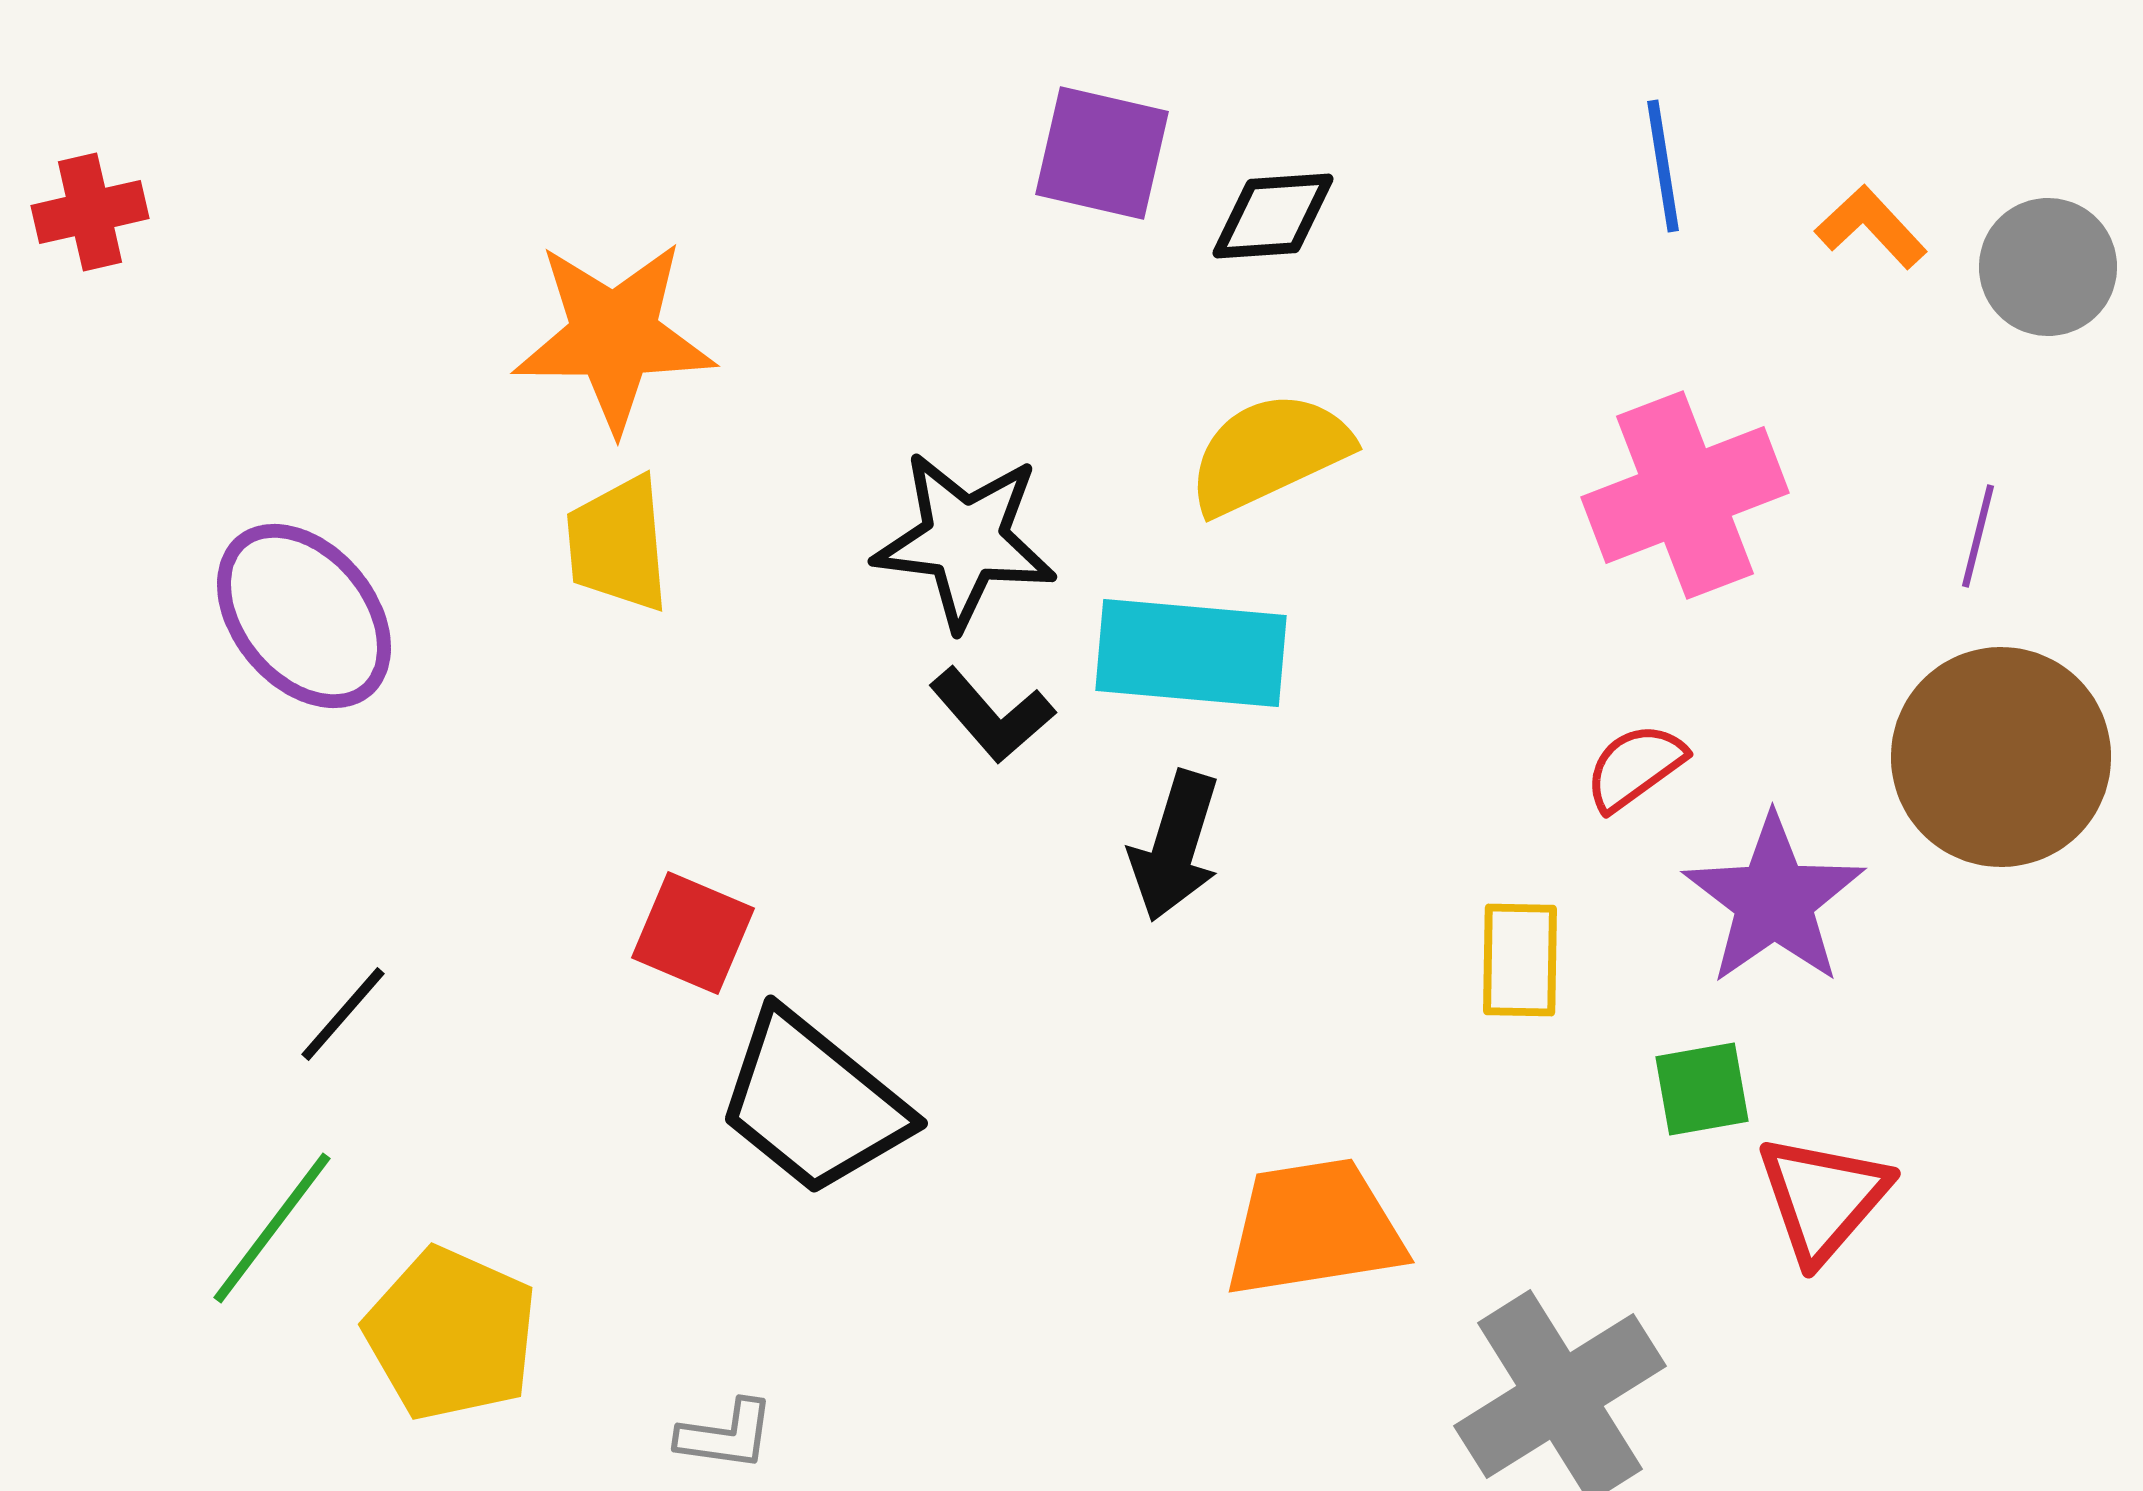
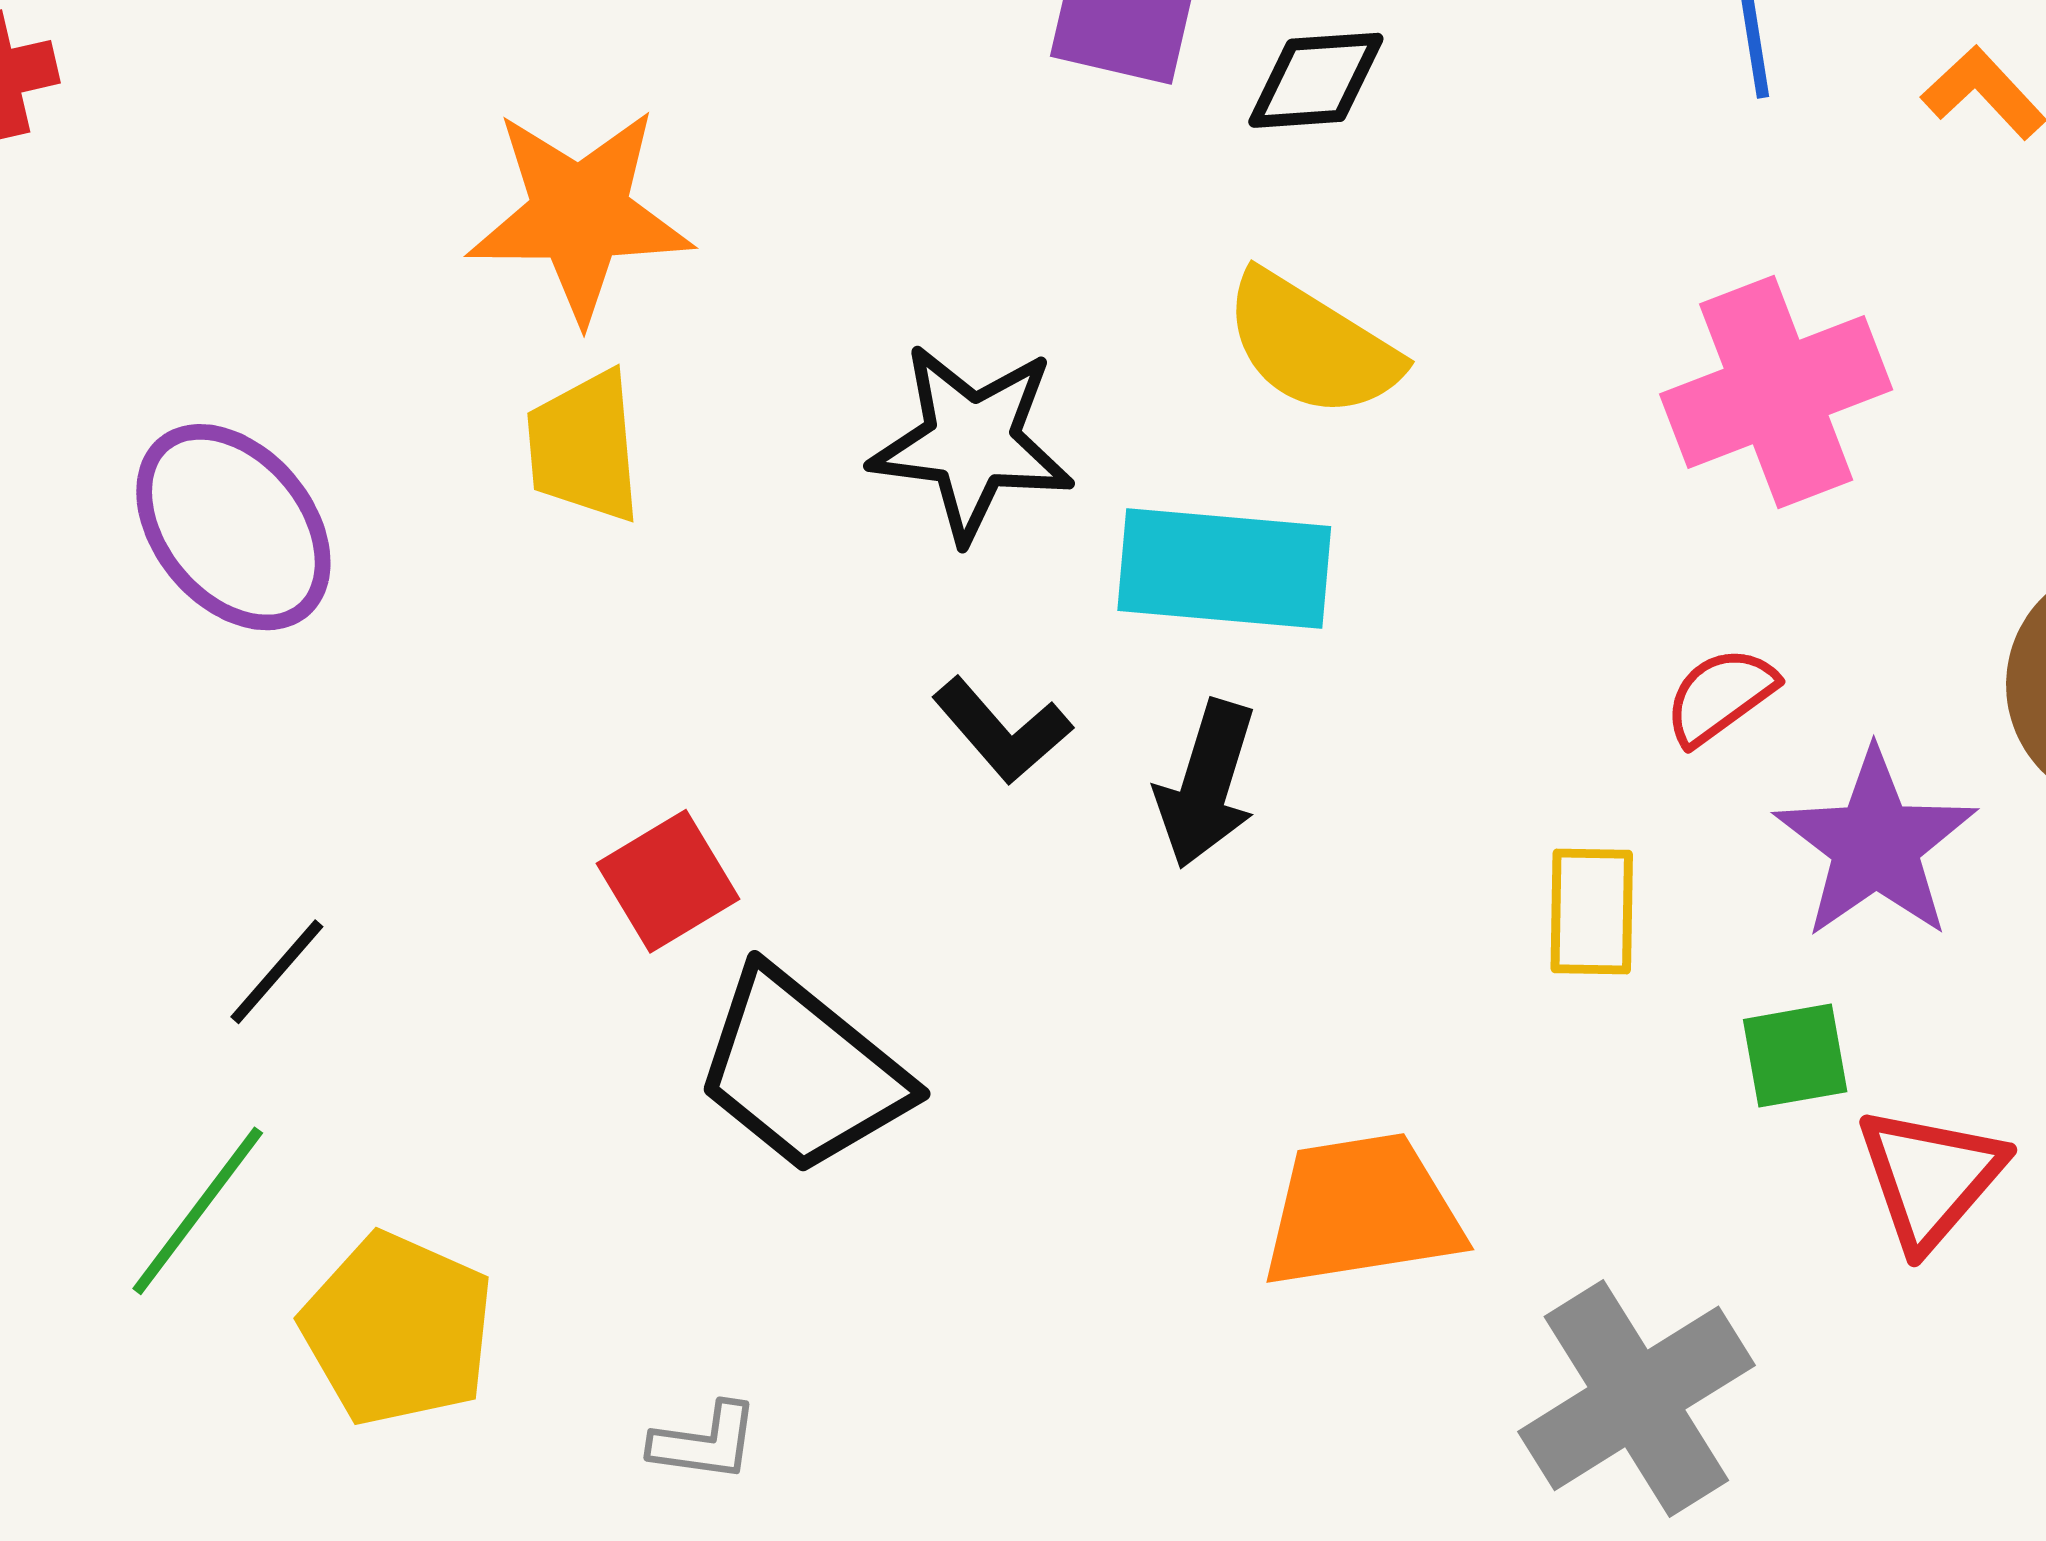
yellow semicircle: (1269, 453) -> (1311, 345), turned -123
black L-shape: (992, 715) -> (1002, 730), moved
red square: (693, 933) -> (668, 881), turned 36

